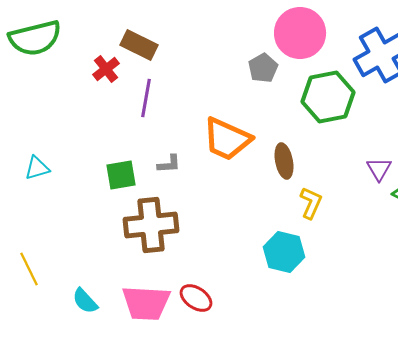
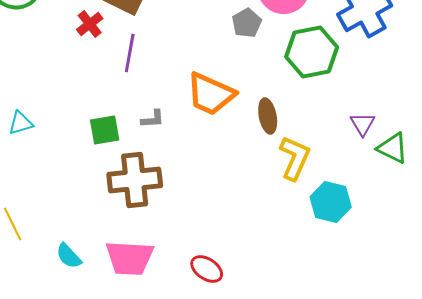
yellow L-shape: (311, 203) -> (295, 158), size x1.4
cyan hexagon: (284, 252) -> (331, 202), moved
red ellipse: (196, 298) -> (207, 269), moved

